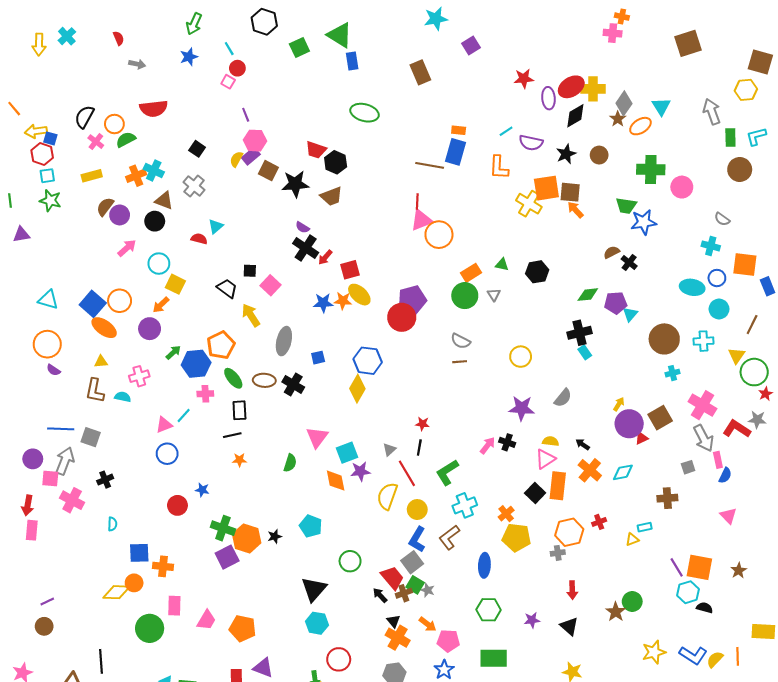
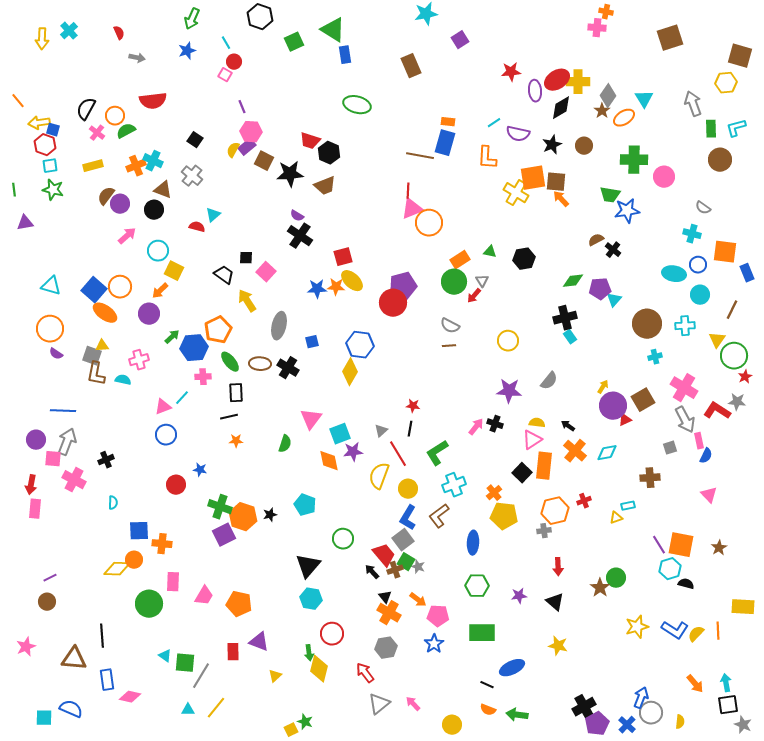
red arrow: (325, 257) -> (474, 296), moved
gray square: (91, 437) -> (92, 356), moved

